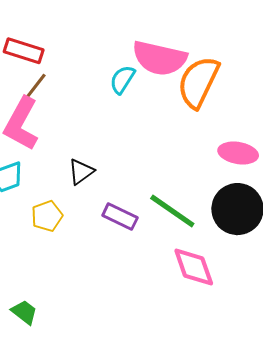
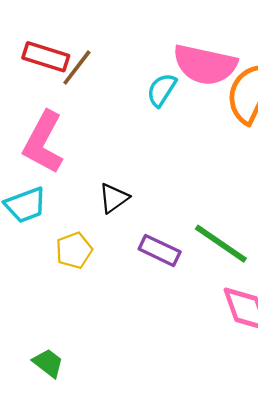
brown line: (34, 88) -> (77, 68), moved

